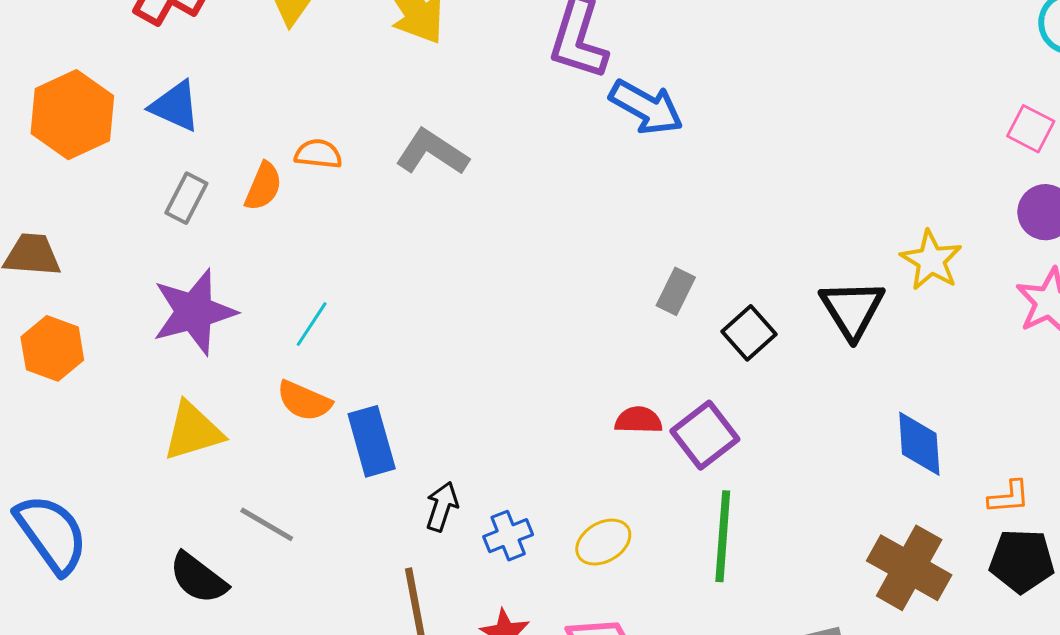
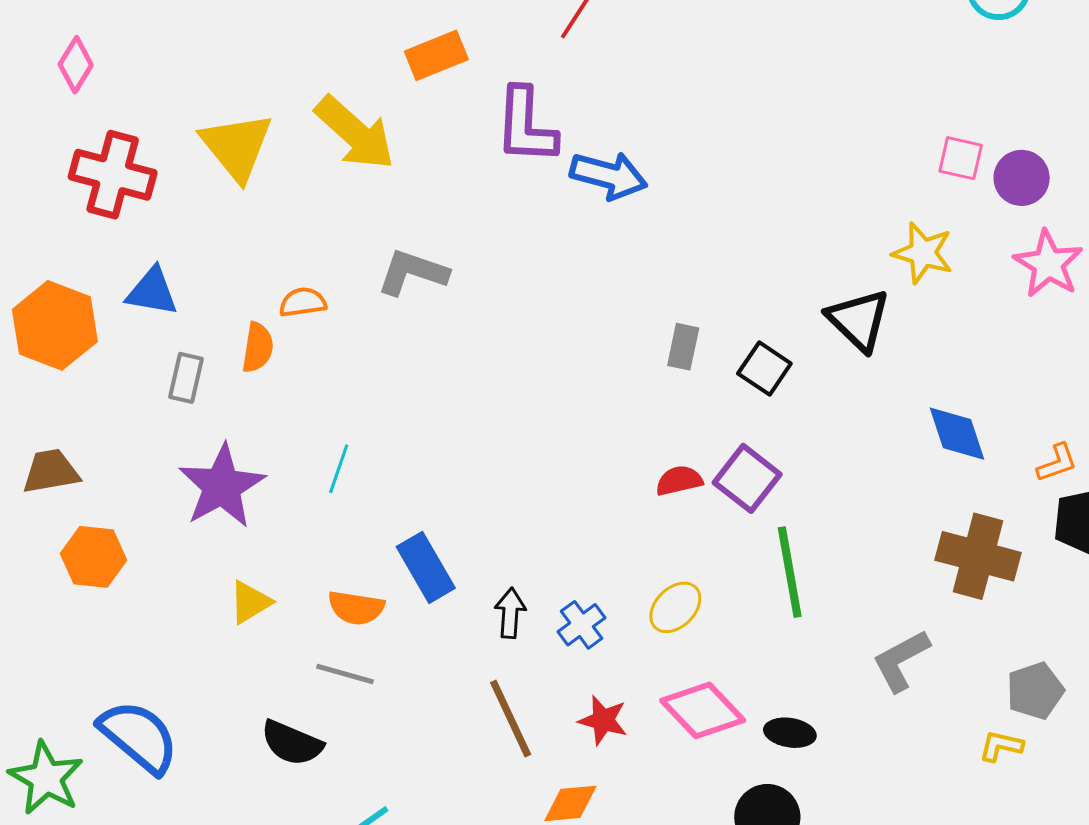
pink square: (1031, 129) -> (961, 158), moved
orange semicircle: (304, 401) -> (356, 608), moved
yellow triangle: (193, 431) -> (250, 602), size x0.7

